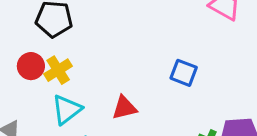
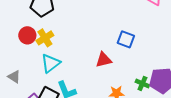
red triangle: (124, 108) -> (104, 60), moved

